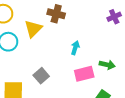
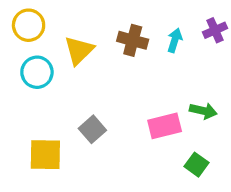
brown cross: (56, 14) -> (133, 40), moved
cyan arrow: (75, 48) -> (175, 40), moved

